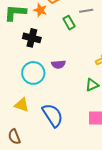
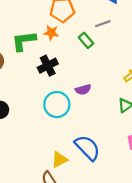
black cross: (32, 38) -> (48, 66), turned -30
yellow triangle: (22, 105) -> (59, 160), moved, turned -35

